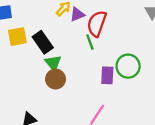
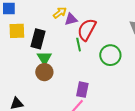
black rectangle: (43, 42) -> (38, 39), turned 42
green circle: (128, 66) -> (110, 55), moved
purple rectangle: (107, 75) -> (82, 90), moved

